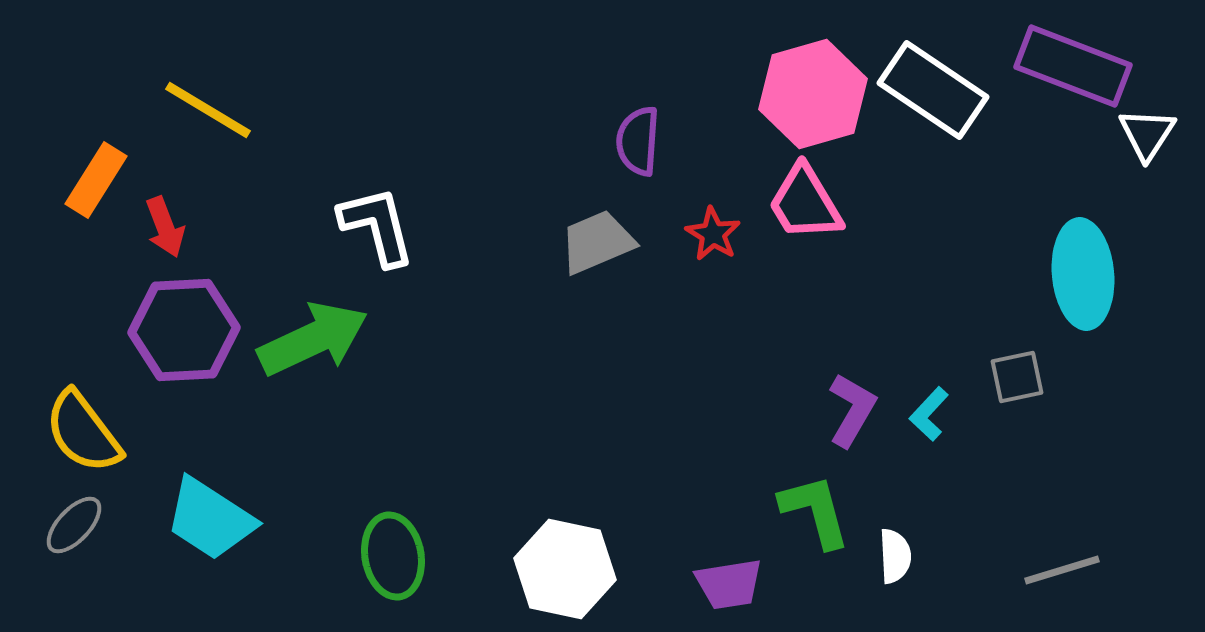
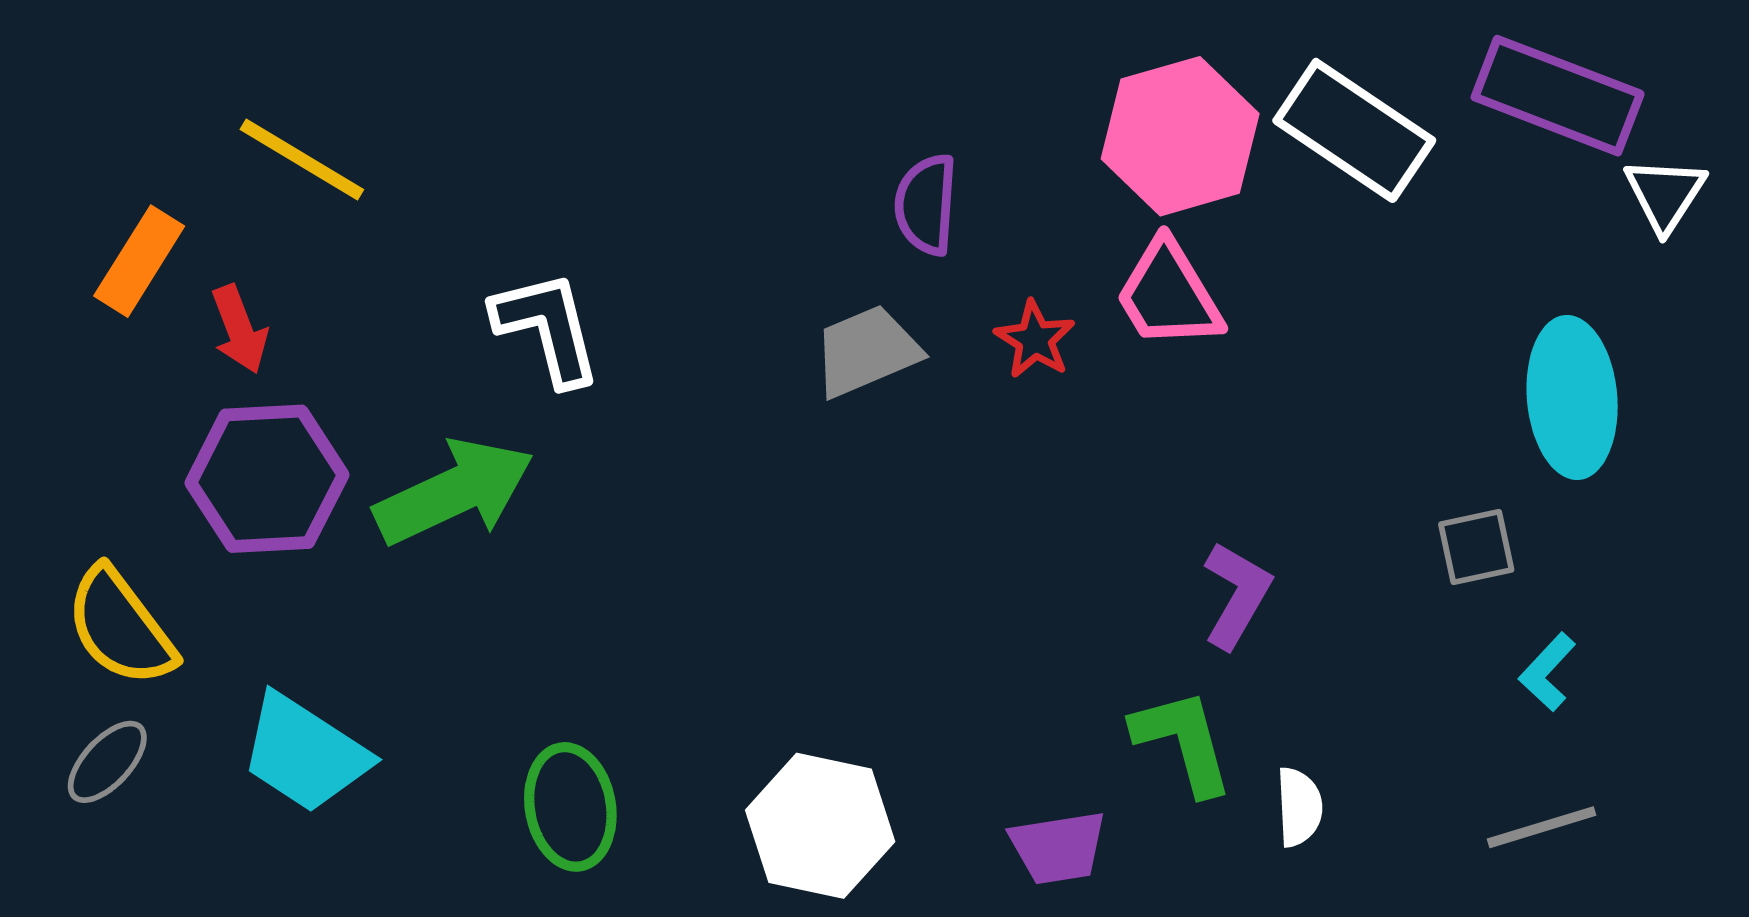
cyan L-shape: (929, 414) -> (1547, 672), moved

